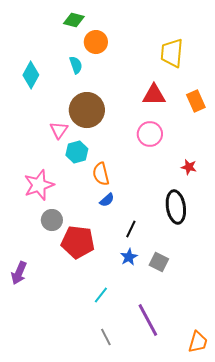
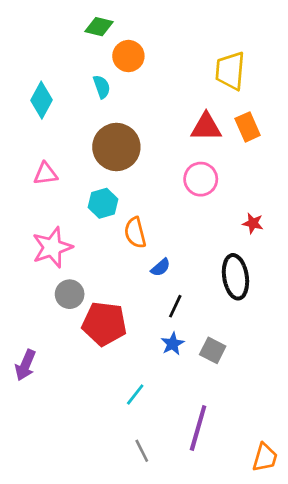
orange rectangle: (196, 101) -> (248, 127), moved
pink triangle: (59, 130) -> (45, 174), moved, turned 48
blue semicircle: (107, 200) -> (161, 267), moved
purple line: (148, 320) -> (198, 428), turned 44

